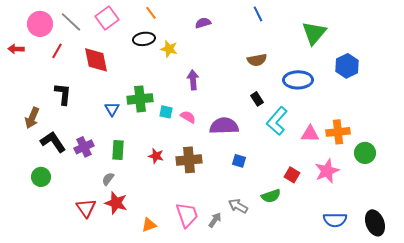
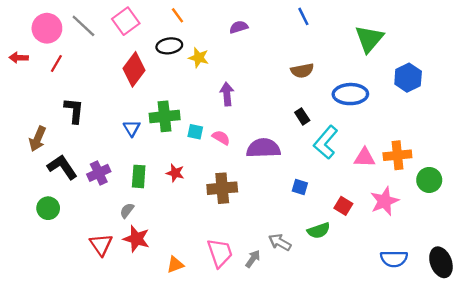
red line: (57, 51) -> (56, 64), moved
red diamond: (96, 60) -> (134, 69), moved, turned 48
red star: (156, 156) -> (175, 173), moved
blue square: (239, 161) -> (300, 187), moved

